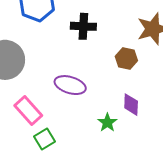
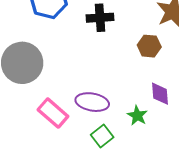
purple ellipse: (70, 85) -> (92, 102), moved
green square: (45, 139) -> (102, 136), moved

